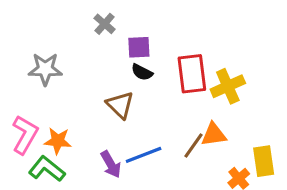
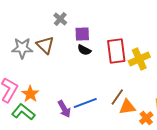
brown triangle: (120, 105) -> (45, 45), moved
orange triangle: (214, 135) -> (127, 107), moved
orange star: (58, 141) -> (30, 94), turned 30

